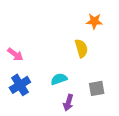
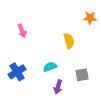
orange star: (94, 21) -> (90, 18), moved
pink arrow: (15, 54) -> (22, 31), moved, turned 32

